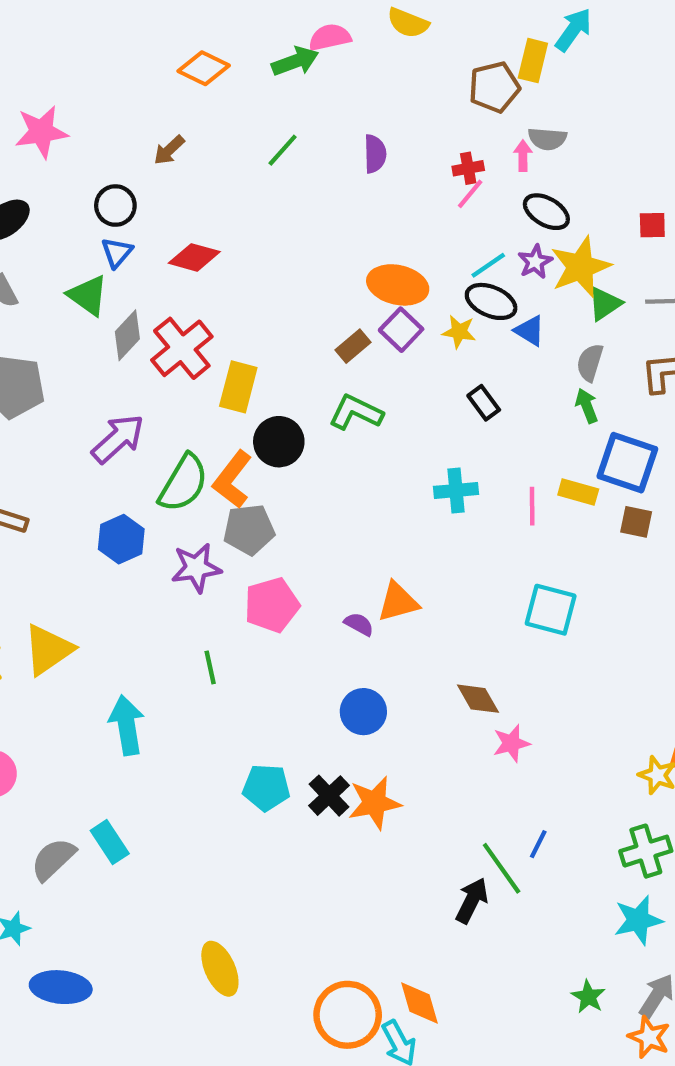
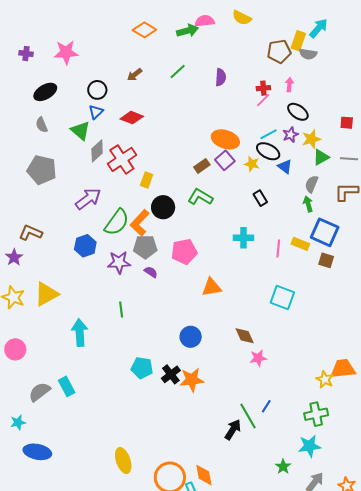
gray semicircle: (547, 139) -> (308, 54), moved
brown arrow: (169, 150) -> (135, 75), moved
yellow star: (581, 267) -> (311, 139), size x0.7
yellow rectangle: (238, 387) -> (147, 180), size x0.7
pink pentagon: (272, 605) -> (184, 252), moved
purple semicircle: (359, 624) -> (151, 272), moved
yellow ellipse: (220, 969) -> (123, 460), moved
green star: (588, 997) -> (283, 467), moved

